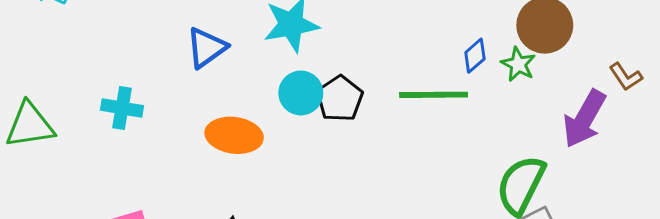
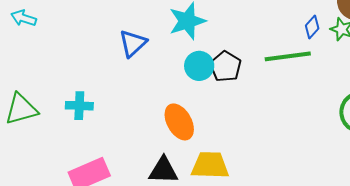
cyan cross: (122, 108) -> (79, 106), moved
orange ellipse: (234, 135) -> (179, 122), moved, turned 60

